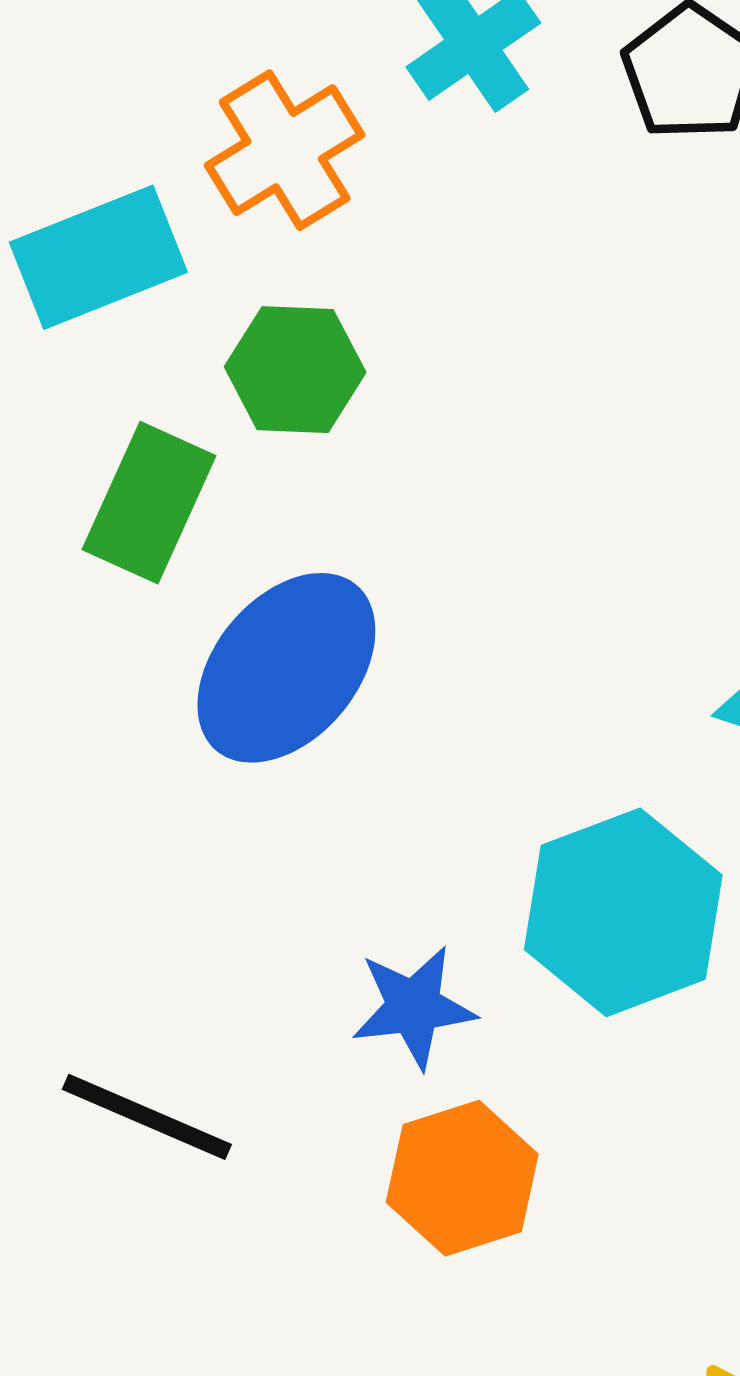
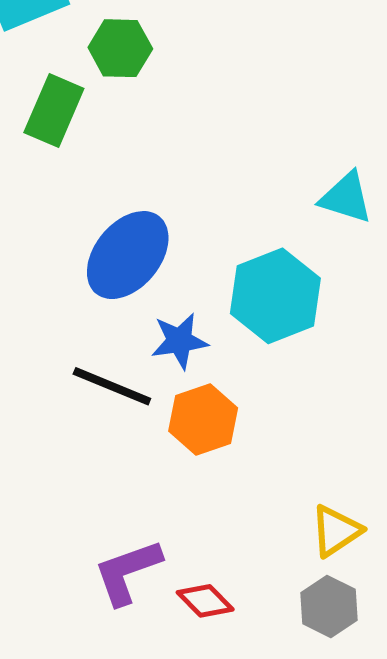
blue ellipse: (286, 668) -> (128, 255), moved
black line: (147, 1117) -> (112, 386), moved

